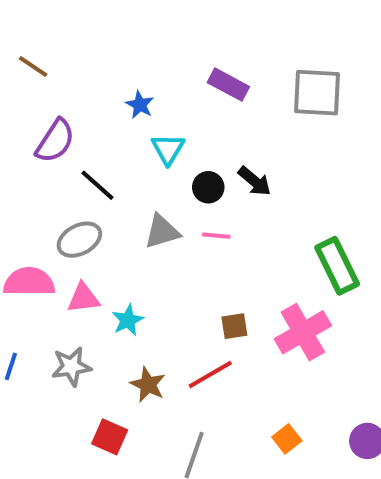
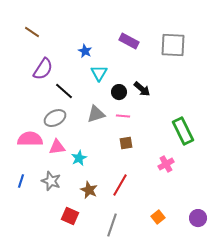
brown square: (234, 326) -> (126, 143), moved
pink cross: (303, 332) -> (166, 164), size x0.6
gray star: (71, 366) -> (51, 181), turned 30
red line: (210, 375) -> (120, 185), turned -30

